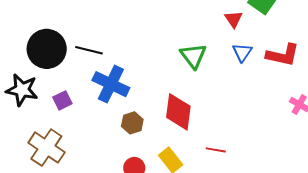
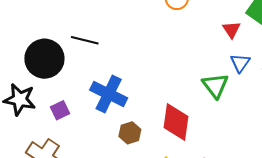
black line: (89, 50) -> (85, 40), moved
green triangle: (193, 56) -> (215, 86), moved

